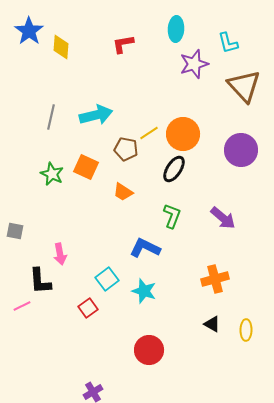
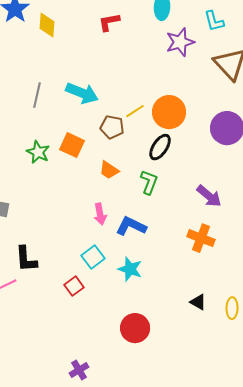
cyan arrow: (96, 115) -> (82, 93), turned 36
green L-shape: (172, 216) -> (149, 182), moved
pink arrow: (60, 254) -> (100, 214), moved
orange cross: (215, 279) -> (201, 238), moved, turned 36

